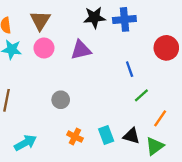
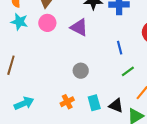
purple triangle: (81, 50) -> (79, 27), turned 36
gray circle: (61, 100) -> (81, 71), moved
orange cross: (75, 137) -> (67, 102), turned 32

